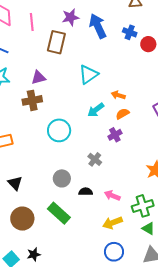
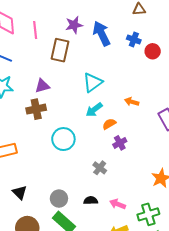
orange arrow: (118, 95) -> (132, 102), moved
cyan arrow: (96, 110) -> (94, 110), moved
orange semicircle: (122, 114) -> (109, 124), moved
gray circle: (62, 178) -> (59, 199), moved

